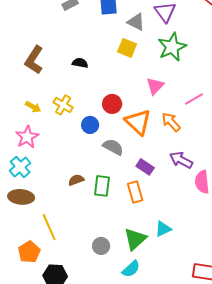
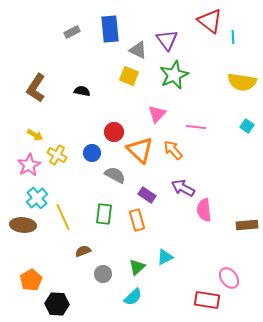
pink line: (194, 99) -> (196, 127), turned 36
yellow cross: (63, 105) -> (57, 155), moved
cyan cross: (20, 167) -> (37, 198), moved
brown semicircle: (76, 180) -> (83, 251), moved
yellow line: (49, 227) -> (63, 217), moved
green triangle: (135, 239) -> (137, 267), size x0.7

